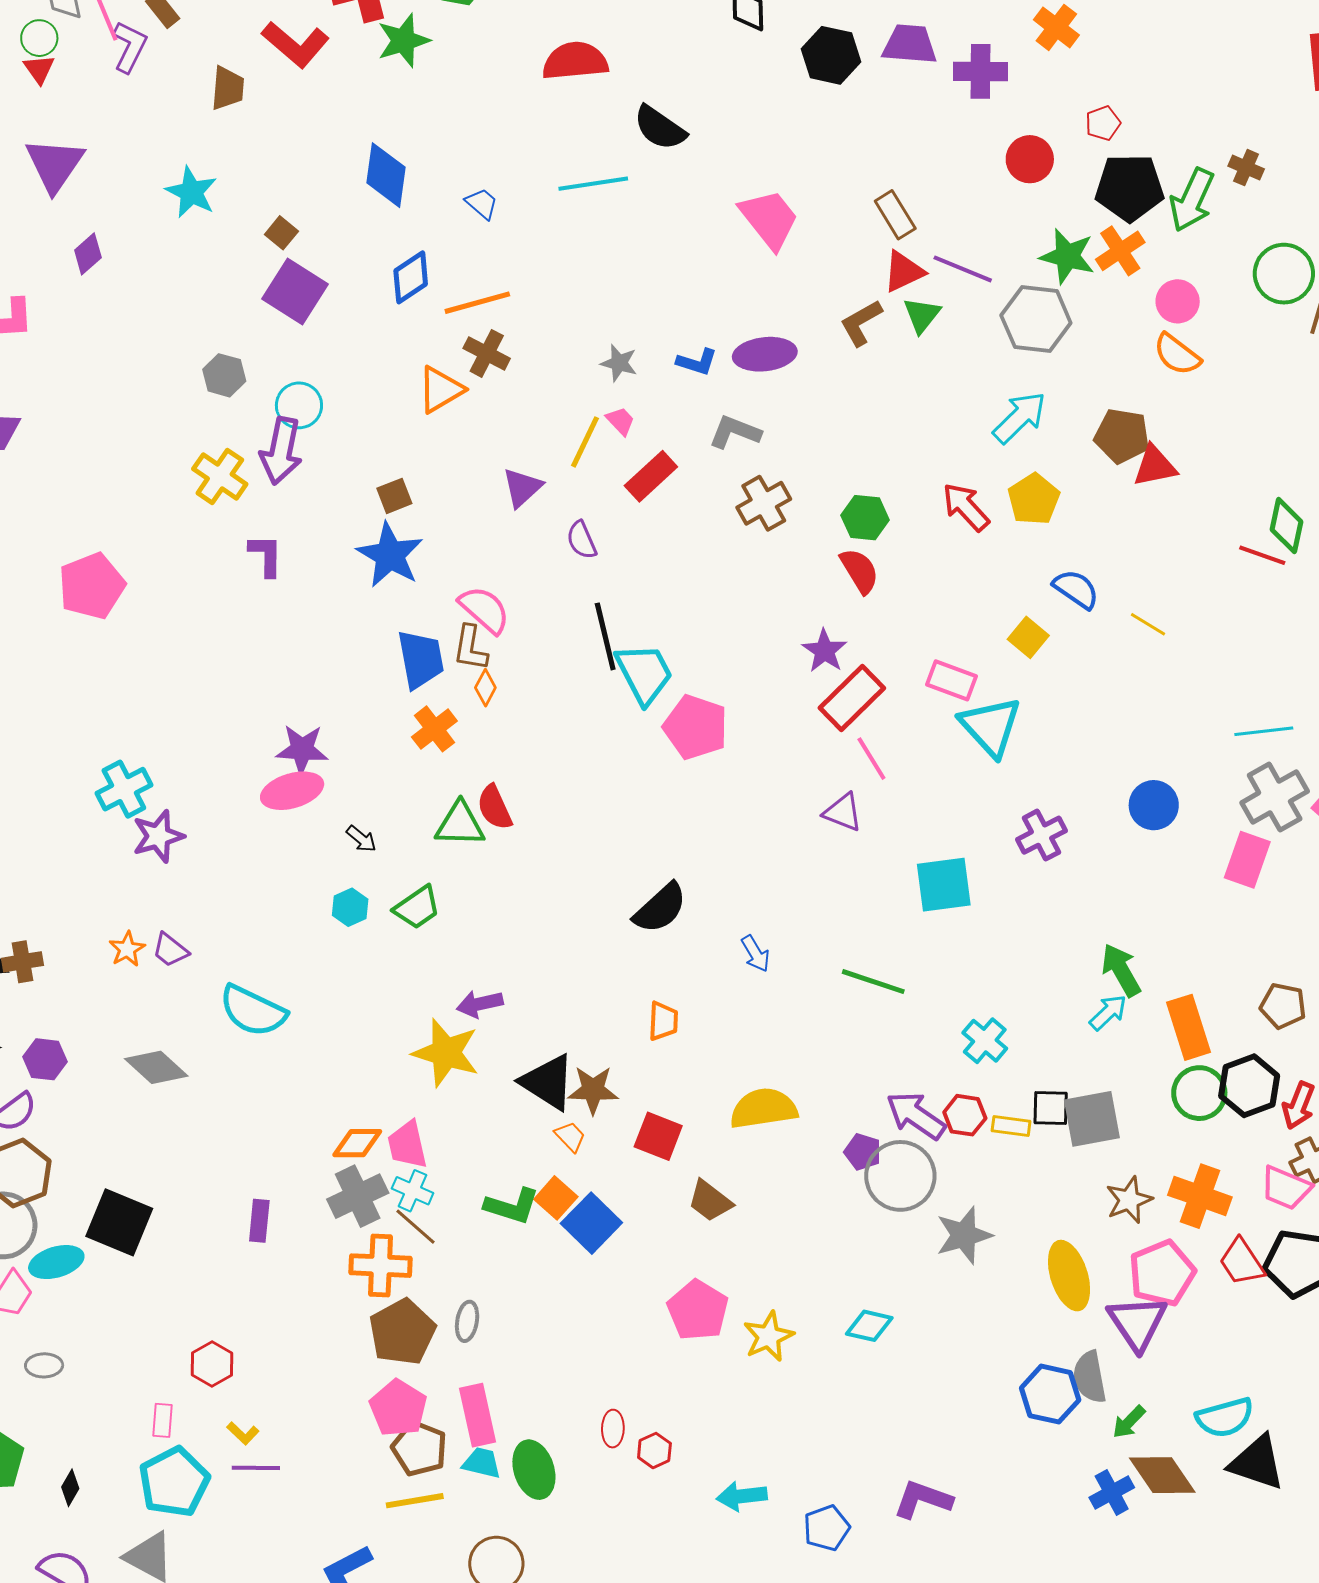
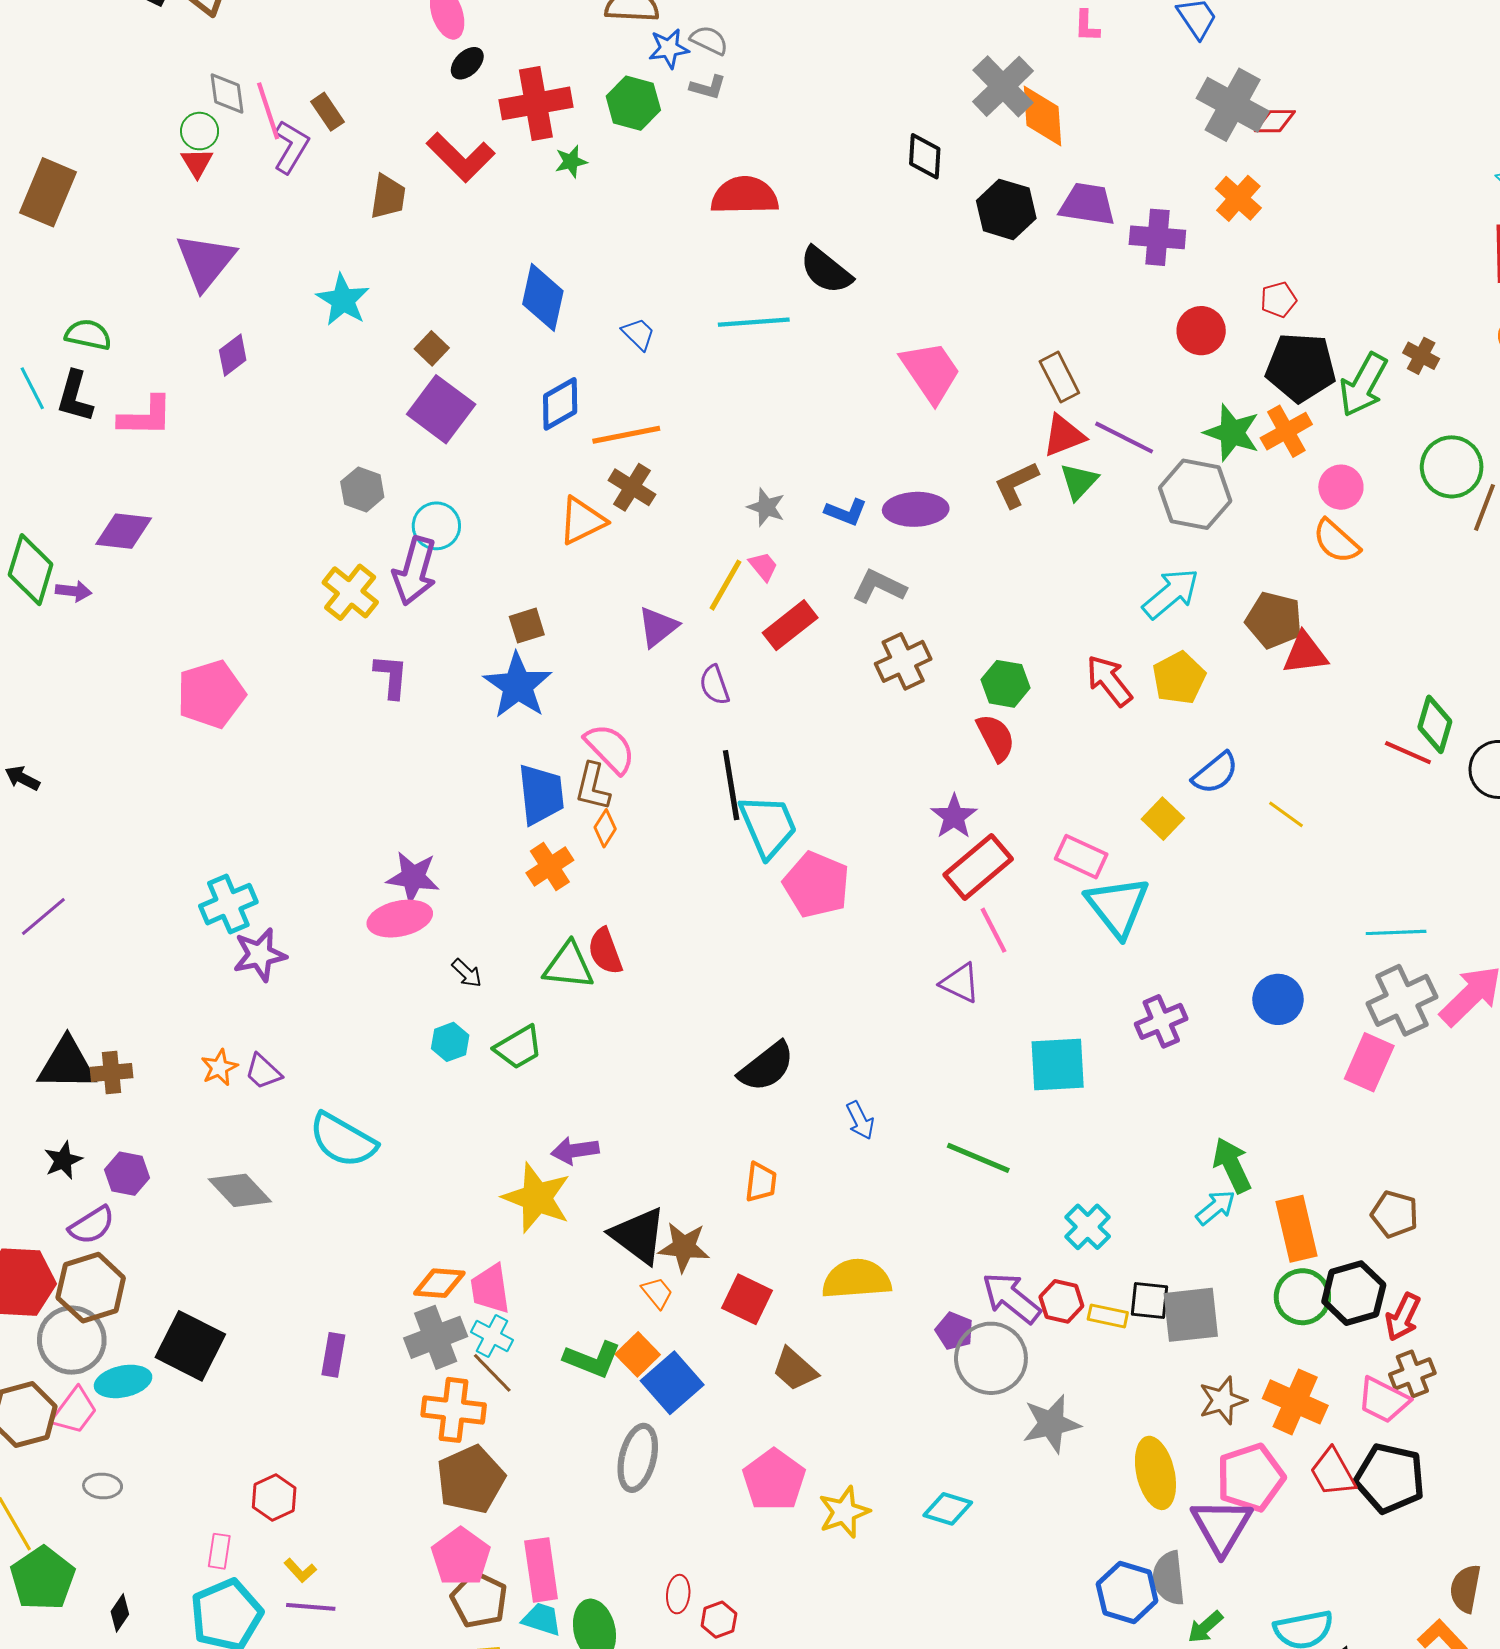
green star: (403, 41) -> (571, 162), size x0.6
blue semicircle: (1076, 589) -> (1215, 773), turned 102
gray ellipse: (467, 1321) -> (638, 1458), moved, size x1.6

